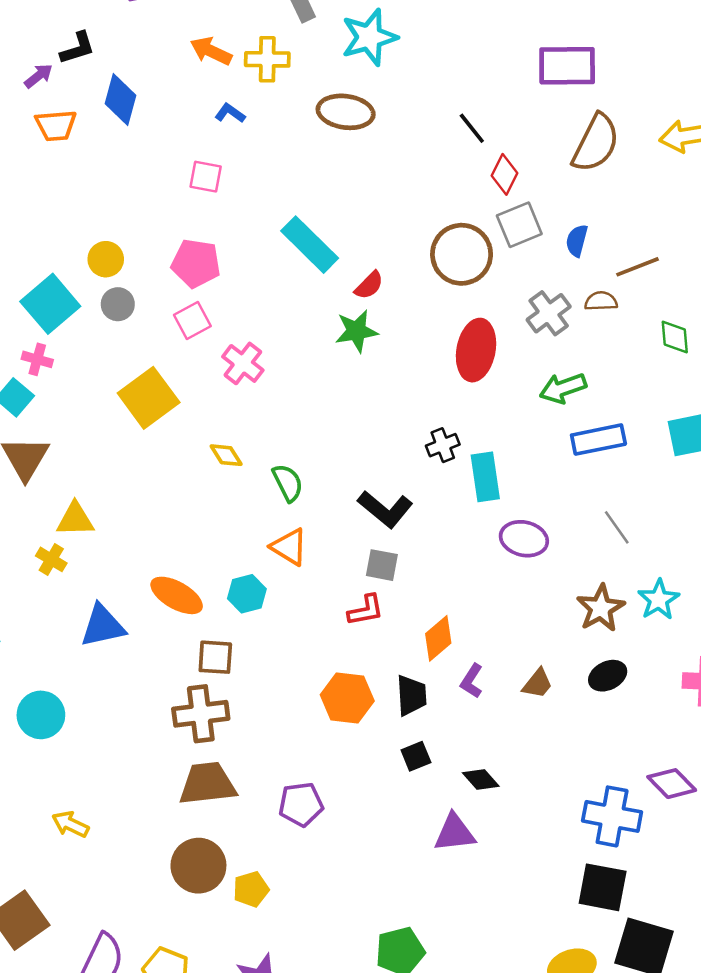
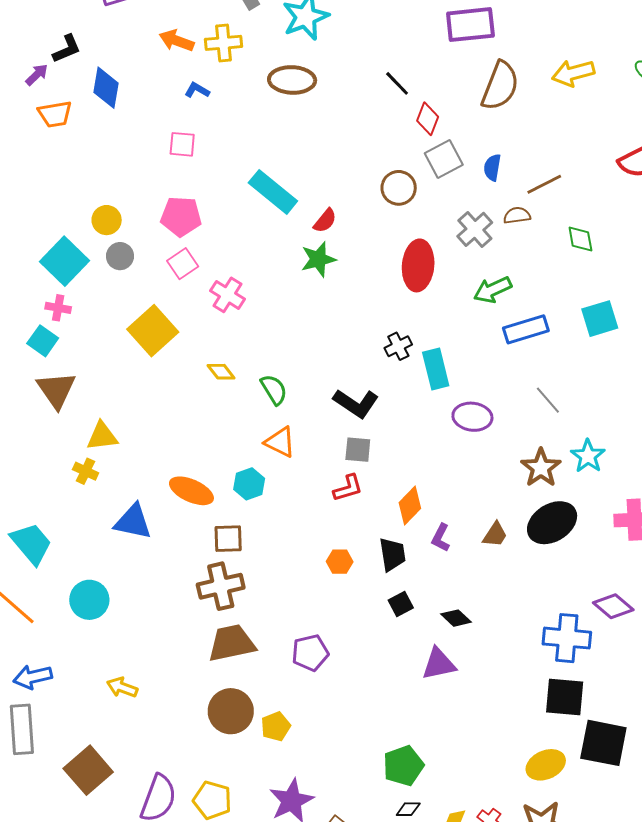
brown circle: (462, 254) -> (399, 188), size x0.7
blue triangle: (103, 626) -> (133, 522), turned 30
black ellipse: (608, 676) -> (552, 523), size x1.6
orange hexagon: (347, 698) -> (340, 562), size x0.6

